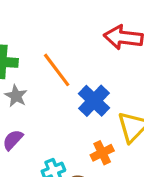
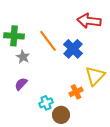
blue cross: (94, 101) -> (73, 49), moved

